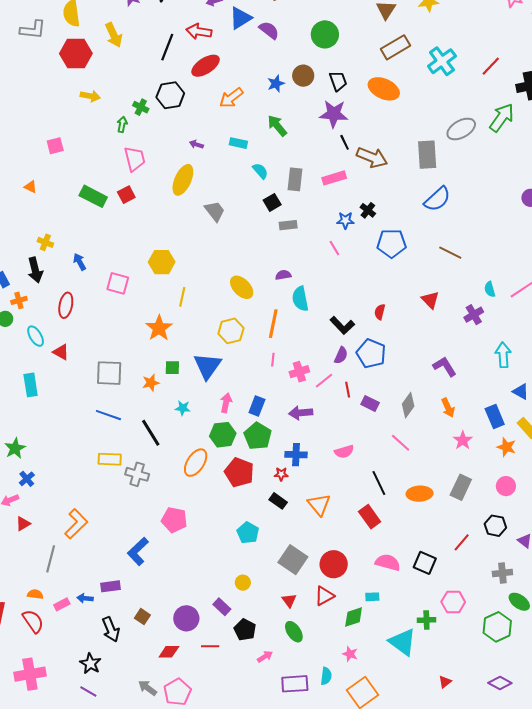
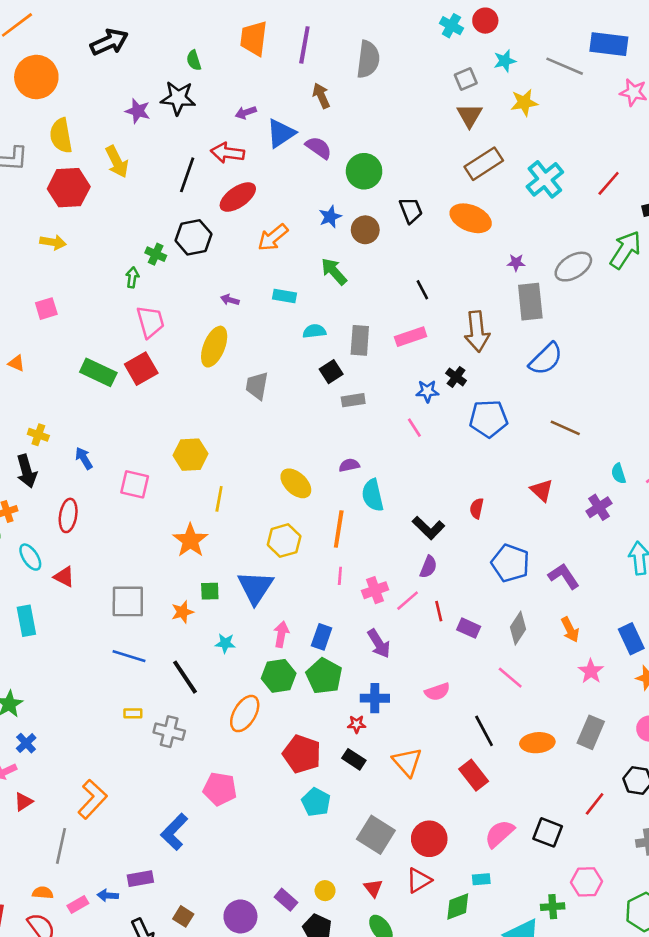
green circle: (325, 34) -> (364, 171), moved
brown circle: (303, 76) -> (365, 230), moved
yellow arrow: (90, 96) -> (53, 242), moved
purple star: (334, 114) -> (516, 263), moved, size x0.5
brown arrow: (372, 157) -> (477, 331), moved, turned 64
cyan semicircle: (260, 171) -> (314, 331), turned -54
red square: (126, 195) -> (141, 369), size x1.4
gray trapezoid: (215, 211) -> (257, 386), turned -130
blue pentagon: (371, 354) -> (510, 563), moved
purple arrow: (301, 413) -> (379, 644), turned -115
yellow rectangle: (110, 459) -> (133, 713), size x0.6
red pentagon: (239, 472) -> (302, 754), moved
pink semicircle: (388, 562) -> (499, 834), turned -55
yellow circle: (243, 583) -> (325, 891), moved

